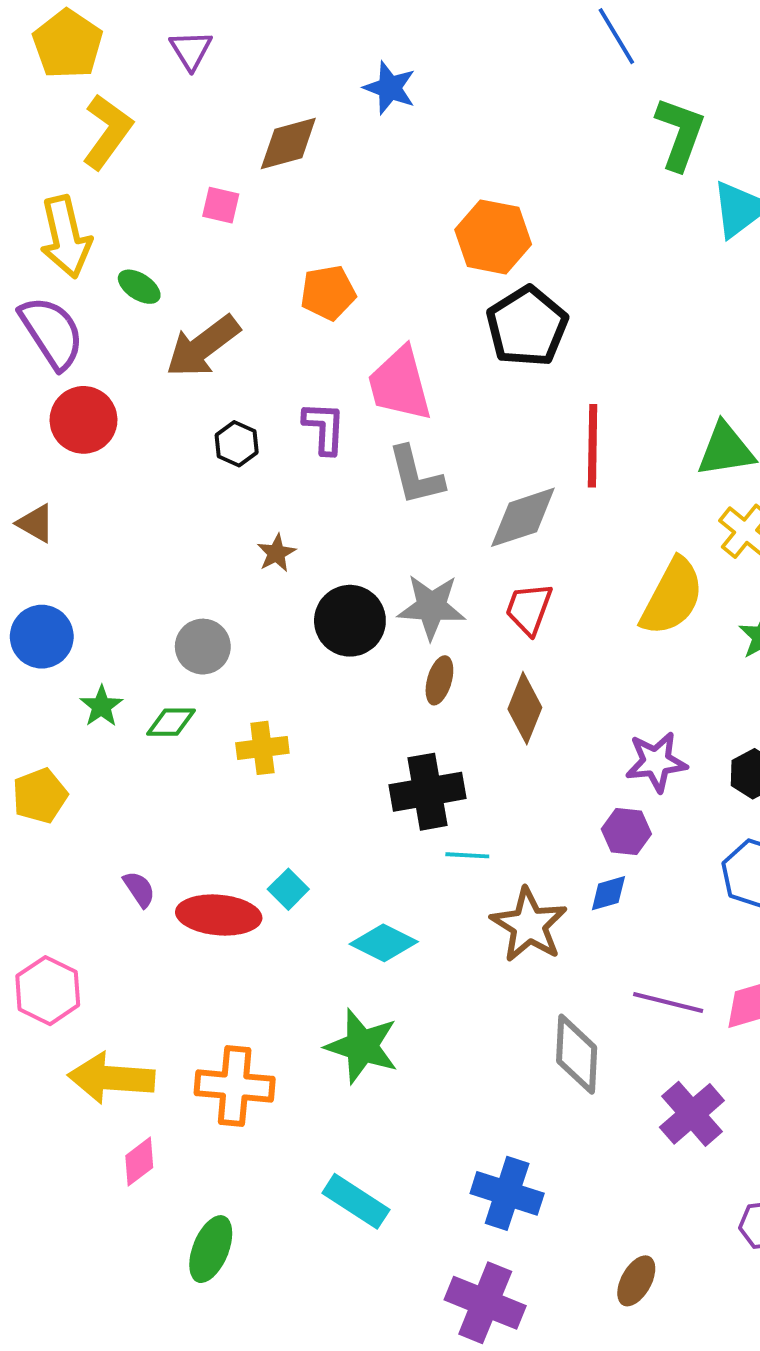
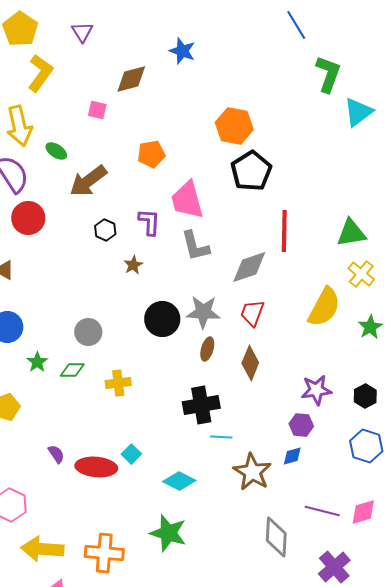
brown star: (276, 553) -> (133, 265), moved

